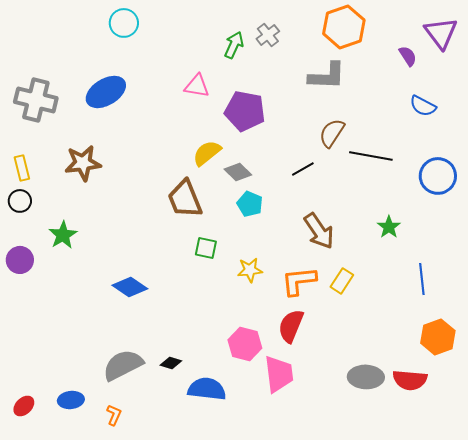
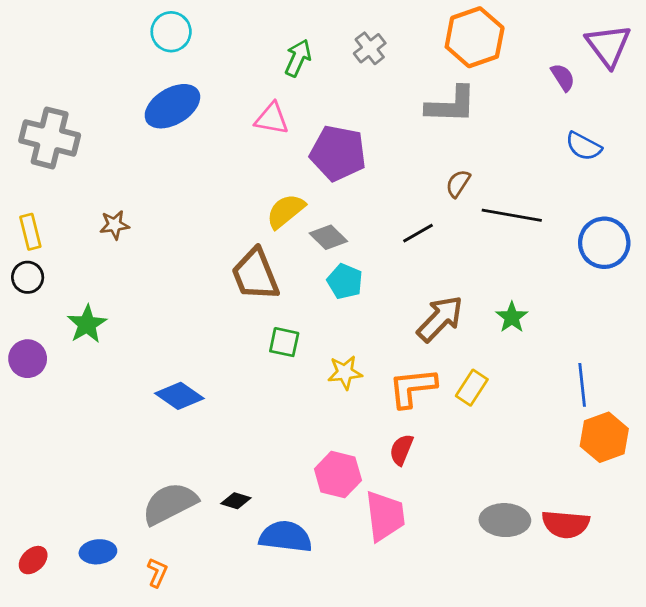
green arrow: (234, 45) -> (298, 58), moved
blue ellipse: (106, 92) -> (172, 106), moved
brown semicircle: (332, 133) -> (458, 183), size x0.7
brown star: (83, 163) -> (115, 225), size x0.6
green star: (389, 227) -> (512, 317), moved
brown arrow: (319, 231) -> (440, 319), turned -102
red semicircle: (291, 326) -> (401, 450), size x0.7
orange hexagon: (438, 337) -> (604, 437), moved

